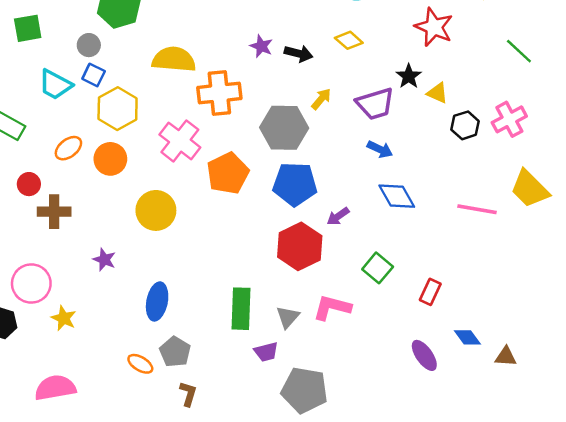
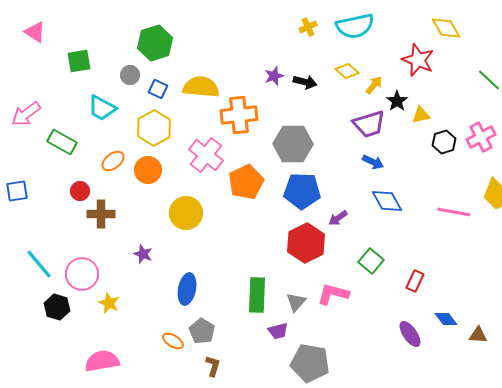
purple star: (261, 46) -> (274, 76), turned 30
blue square: (94, 75) -> (158, 89), moved
yellow triangle: (437, 93) -> (421, 115), turned -36
yellow arrow: (321, 99) -> (374, 85), moved

